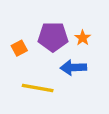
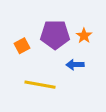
blue arrow: (73, 68) -> (75, 65), size x0.7

